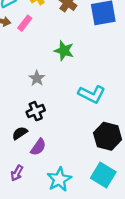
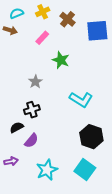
pink rectangle: (25, 23) -> (42, 38), moved
purple arrow: (17, 173) -> (11, 161), turned -136

